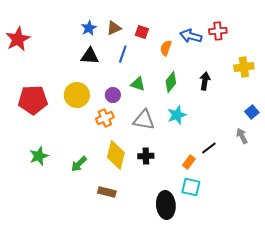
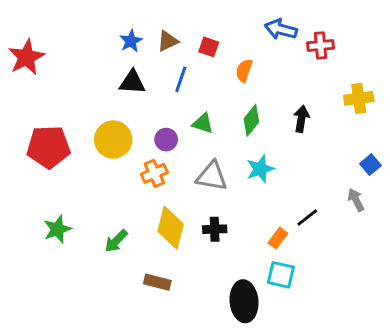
blue arrow: (191, 36) -> (281, 29), moved

